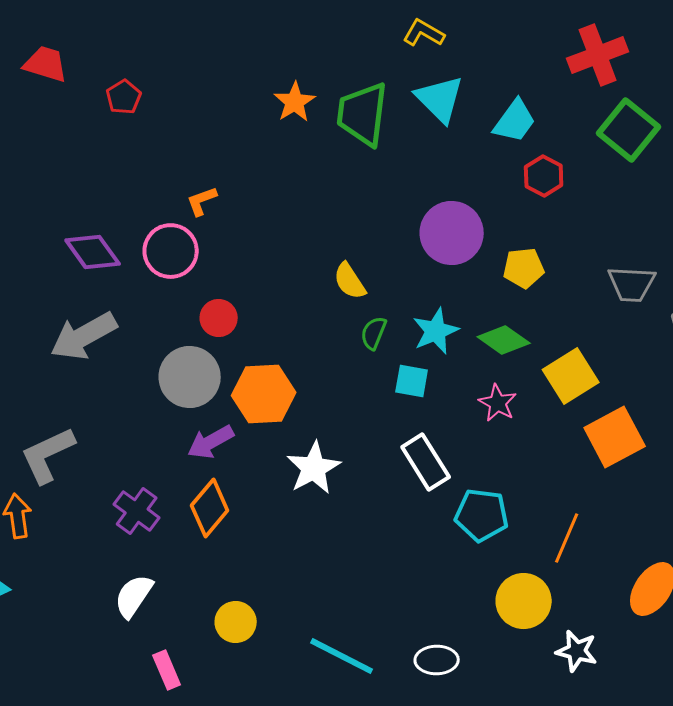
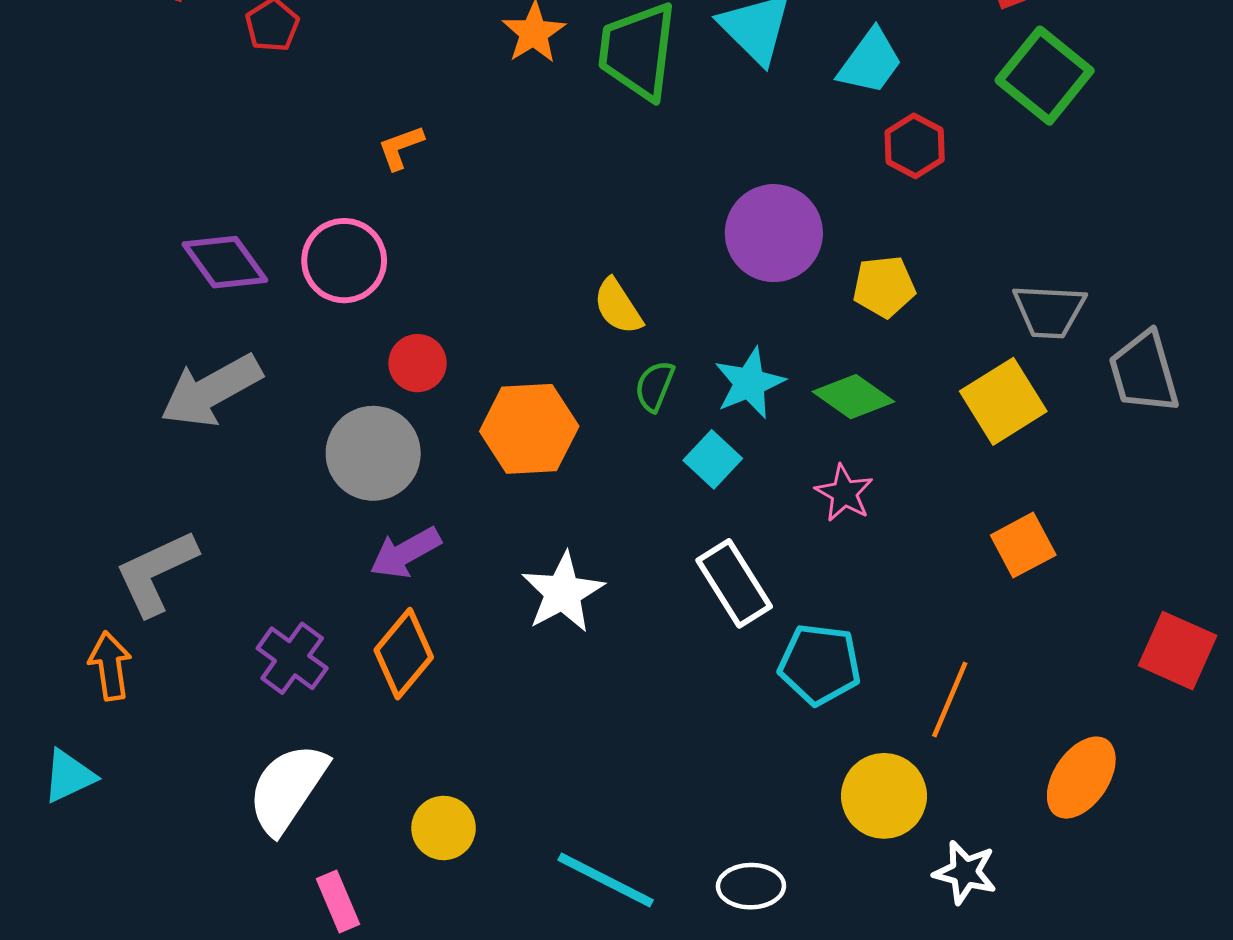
orange L-shape: (202, 201) -> (401, 147), moved
yellow square: (571, 376) -> (1003, 401), moved
cyan square: (412, 381) -> (713, 459), turned 33
orange hexagon: (264, 394) -> (529, 429), moved
orange square: (615, 437) -> (1023, 545), size x0.7
white semicircle: (134, 596) -> (288, 788), size x1.4

